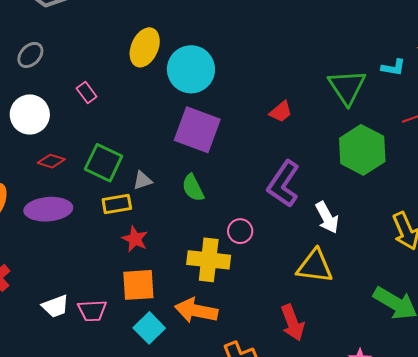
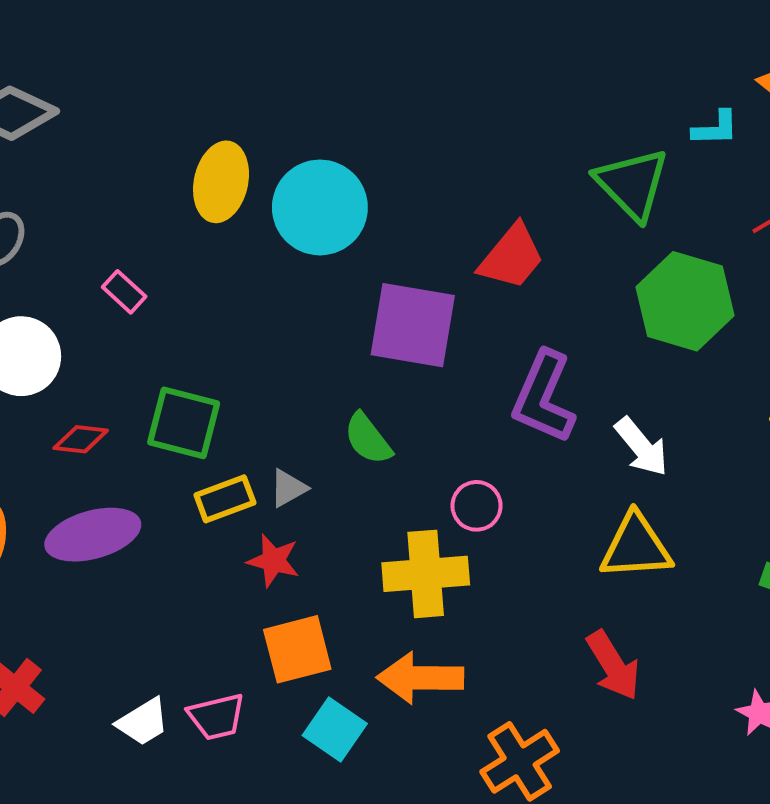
red trapezoid: (281, 112) -> (512, 257), size x1.5
purple square: (197, 130) -> (413, 325), moved
gray triangle: (142, 180) -> (288, 488), moved

